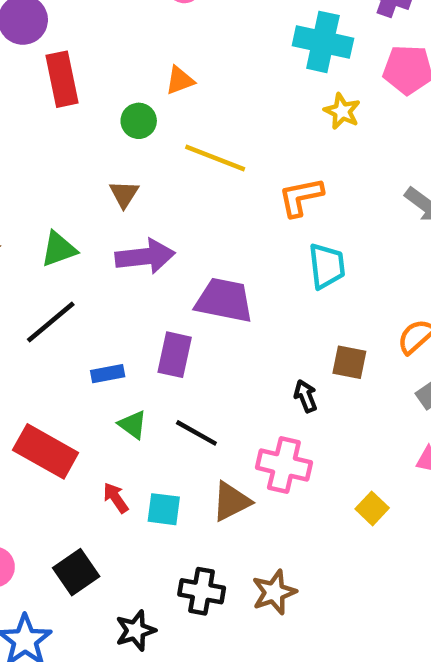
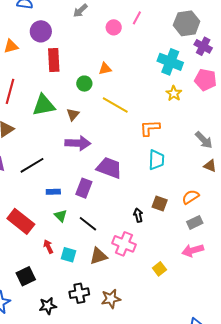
green triangle: (59, 249) -> (44, 105), moved, size x1.4
black cross: (202, 591) -> (79, 293), turned -30

